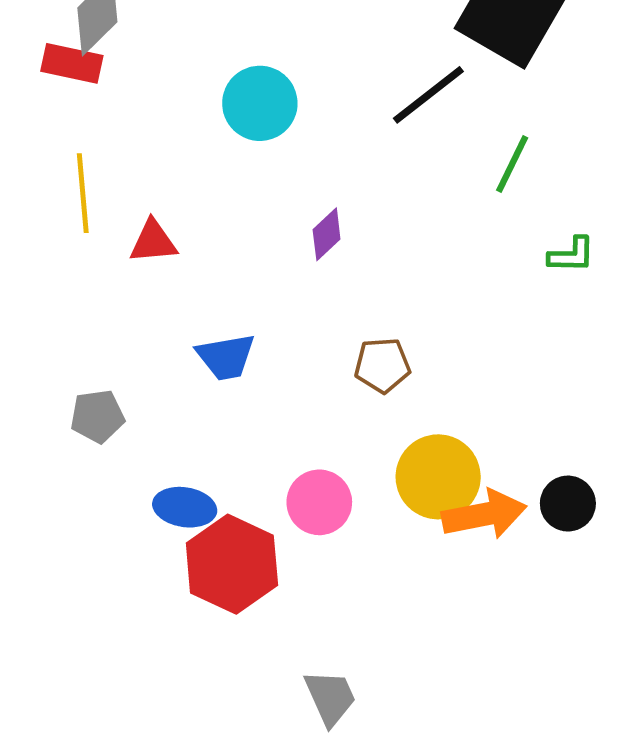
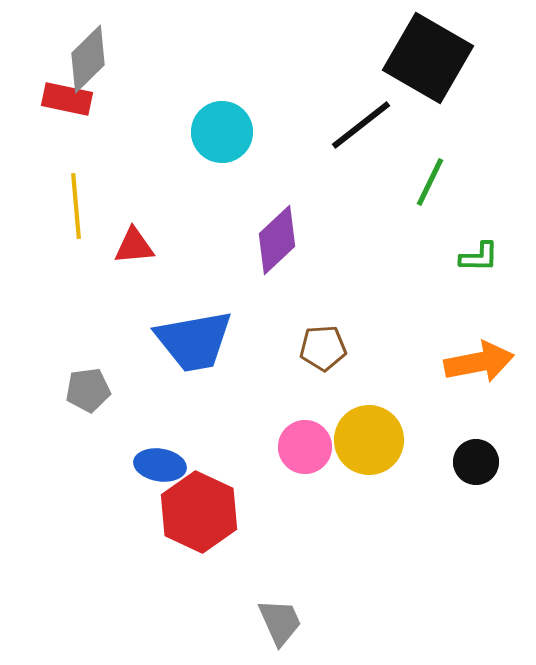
purple diamond: (327, 234) -> (277, 240), size x1.6
blue trapezoid: (226, 357) -> (194, 341), size x1.6
pink circle: (319, 502) -> (305, 447), moved
orange arrow: (484, 514) -> (479, 362), moved

